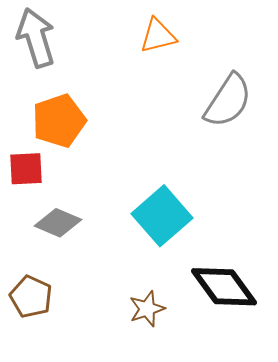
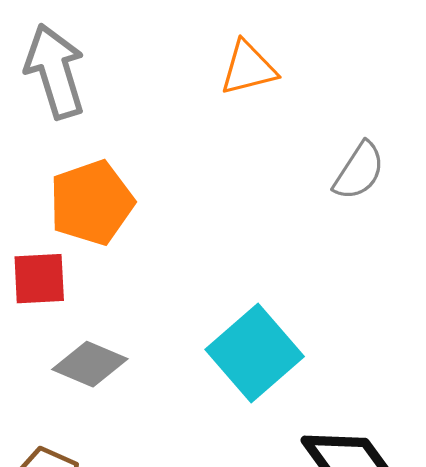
gray semicircle: (228, 101) -> (359, 171), size x0.7

